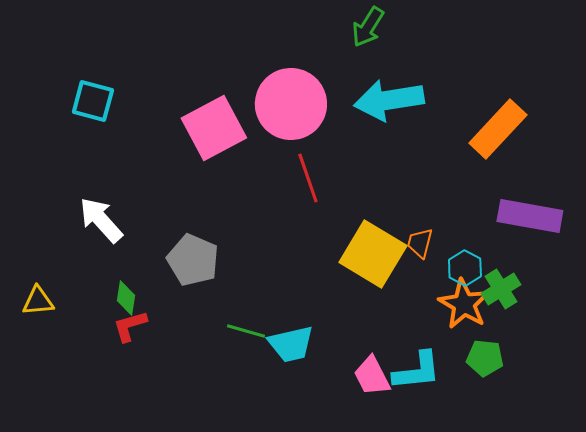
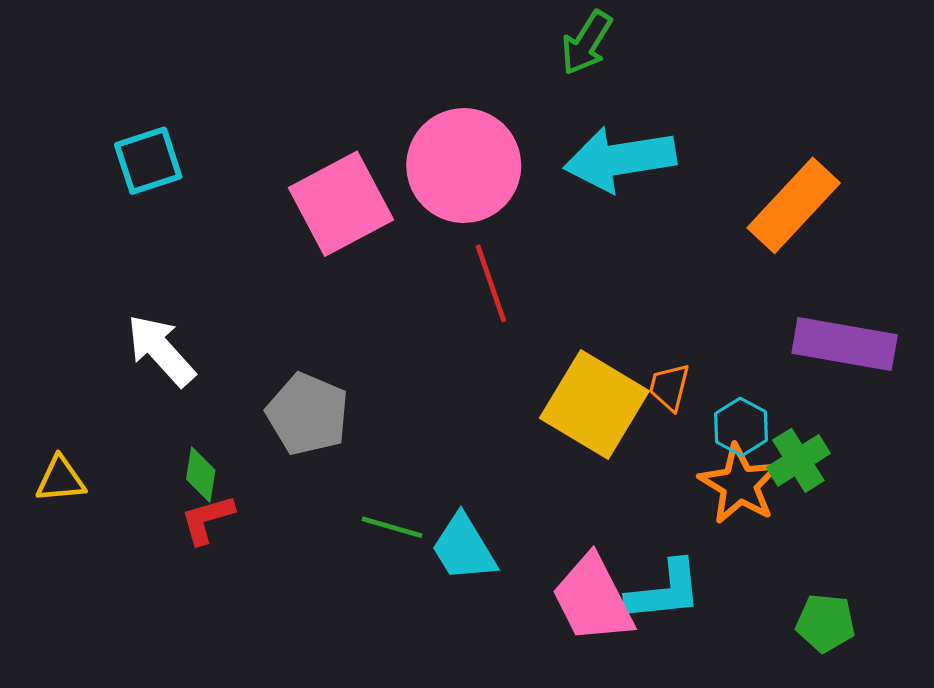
cyan square: (93, 101) -> (148, 161), turned -33
cyan trapezoid: (291, 344) -> (464, 548), turned 72
green pentagon: (485, 358) -> (825, 623), moved
pink trapezoid: (372, 376) -> (593, 599), size x1.4

